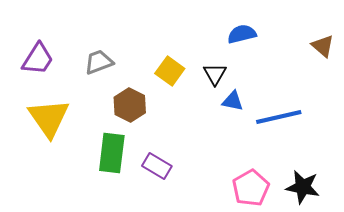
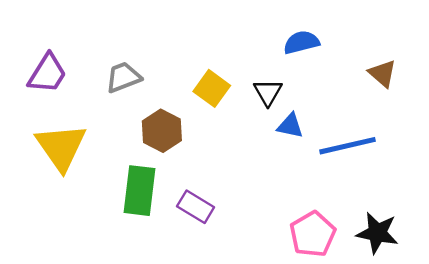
brown triangle: (323, 46) -> (382, 73), moved

